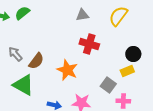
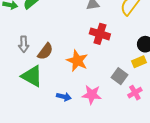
gray arrow: (15, 54) -> (24, 44), turned -140
pink cross: (123, 101) -> (135, 93), turned -32

